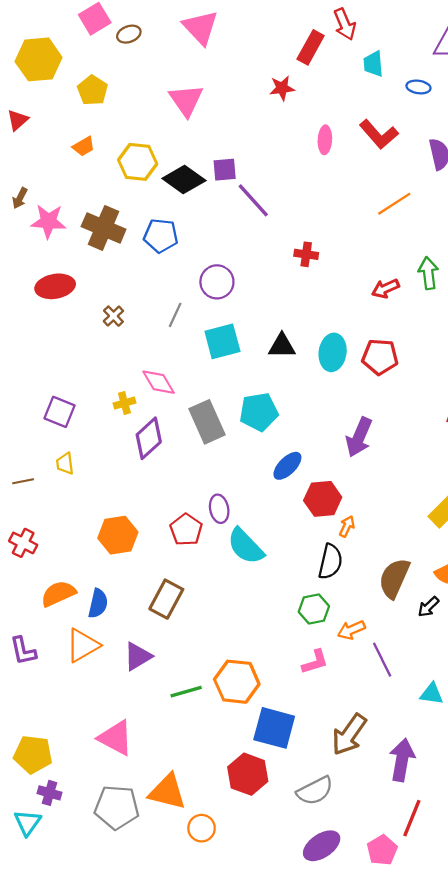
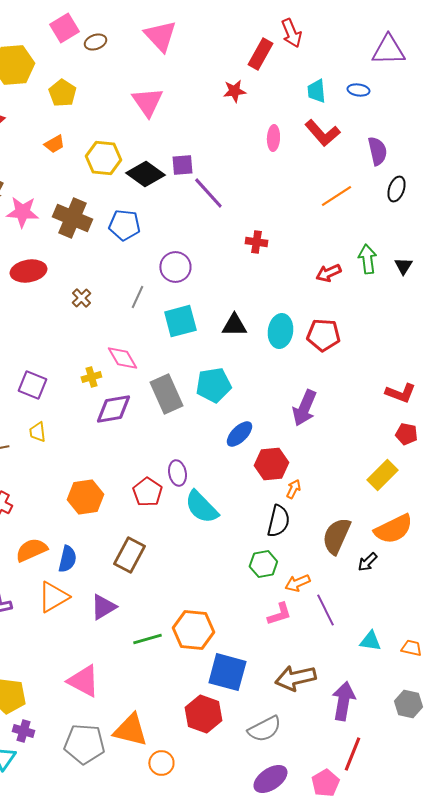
cyan trapezoid: (373, 64) -> (316, 91), moved
purple diamond: (149, 438) -> (113, 409), turned 33
pink L-shape: (315, 662) -> (279, 614), moved
brown arrow: (349, 735) -> (295, 678), turned 42

